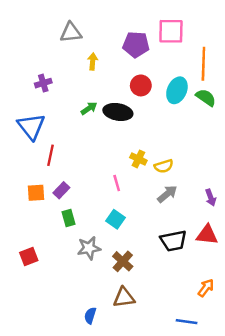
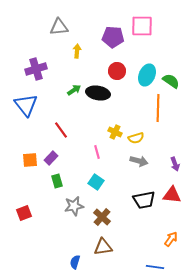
orange line: (203, 64) -> (158, 108), moved
purple cross: (43, 83) -> (36, 69), size x1.5
red line: (50, 155) -> (61, 130), moved, turned -48
gray arrow: (167, 194) -> (139, 161), turned 54

